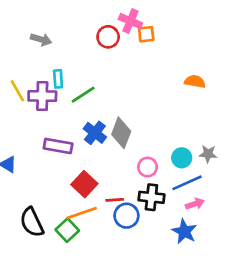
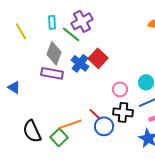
green line: (83, 95) -> (71, 34), turned 72
purple cross: (42, 96) -> (82, 21), moved, turned -30
gray diamond: (121, 133) -> (54, 53), moved
red square: (84, 184) -> (98, 58), moved
red line: (115, 200) -> (95, 114), turned 48

